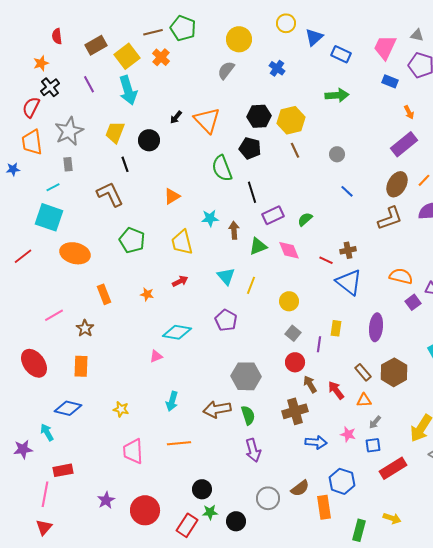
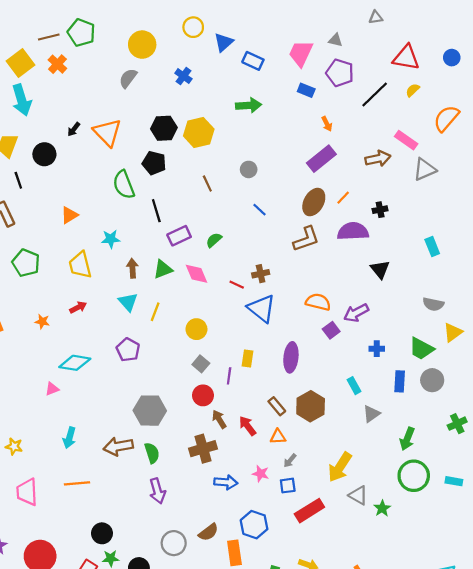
brown line: (295, 150) -> (207, 184), moved
brown arrow: (234, 230) -> (132, 268), moved

